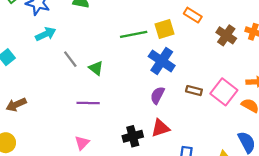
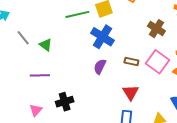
brown cross: (226, 35) -> (156, 29), moved
red triangle: (160, 128) -> (131, 92), moved, turned -42
black cross: (133, 136) -> (65, 102), moved

